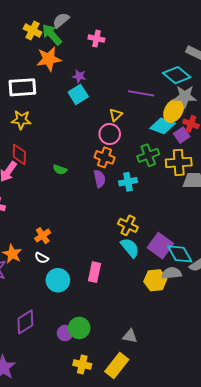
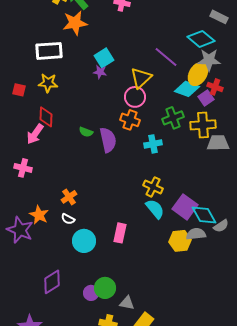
purple star: (79, 76) -> (100, 72), moved
purple line: (141, 93) -> (166, 57), turned 30
yellow triangle: (116, 115) -> (141, 78), size x1.6
purple semicircle: (100, 179) -> (108, 140), moved, size x1.4
gray triangle: (130, 336) -> (127, 303), moved

